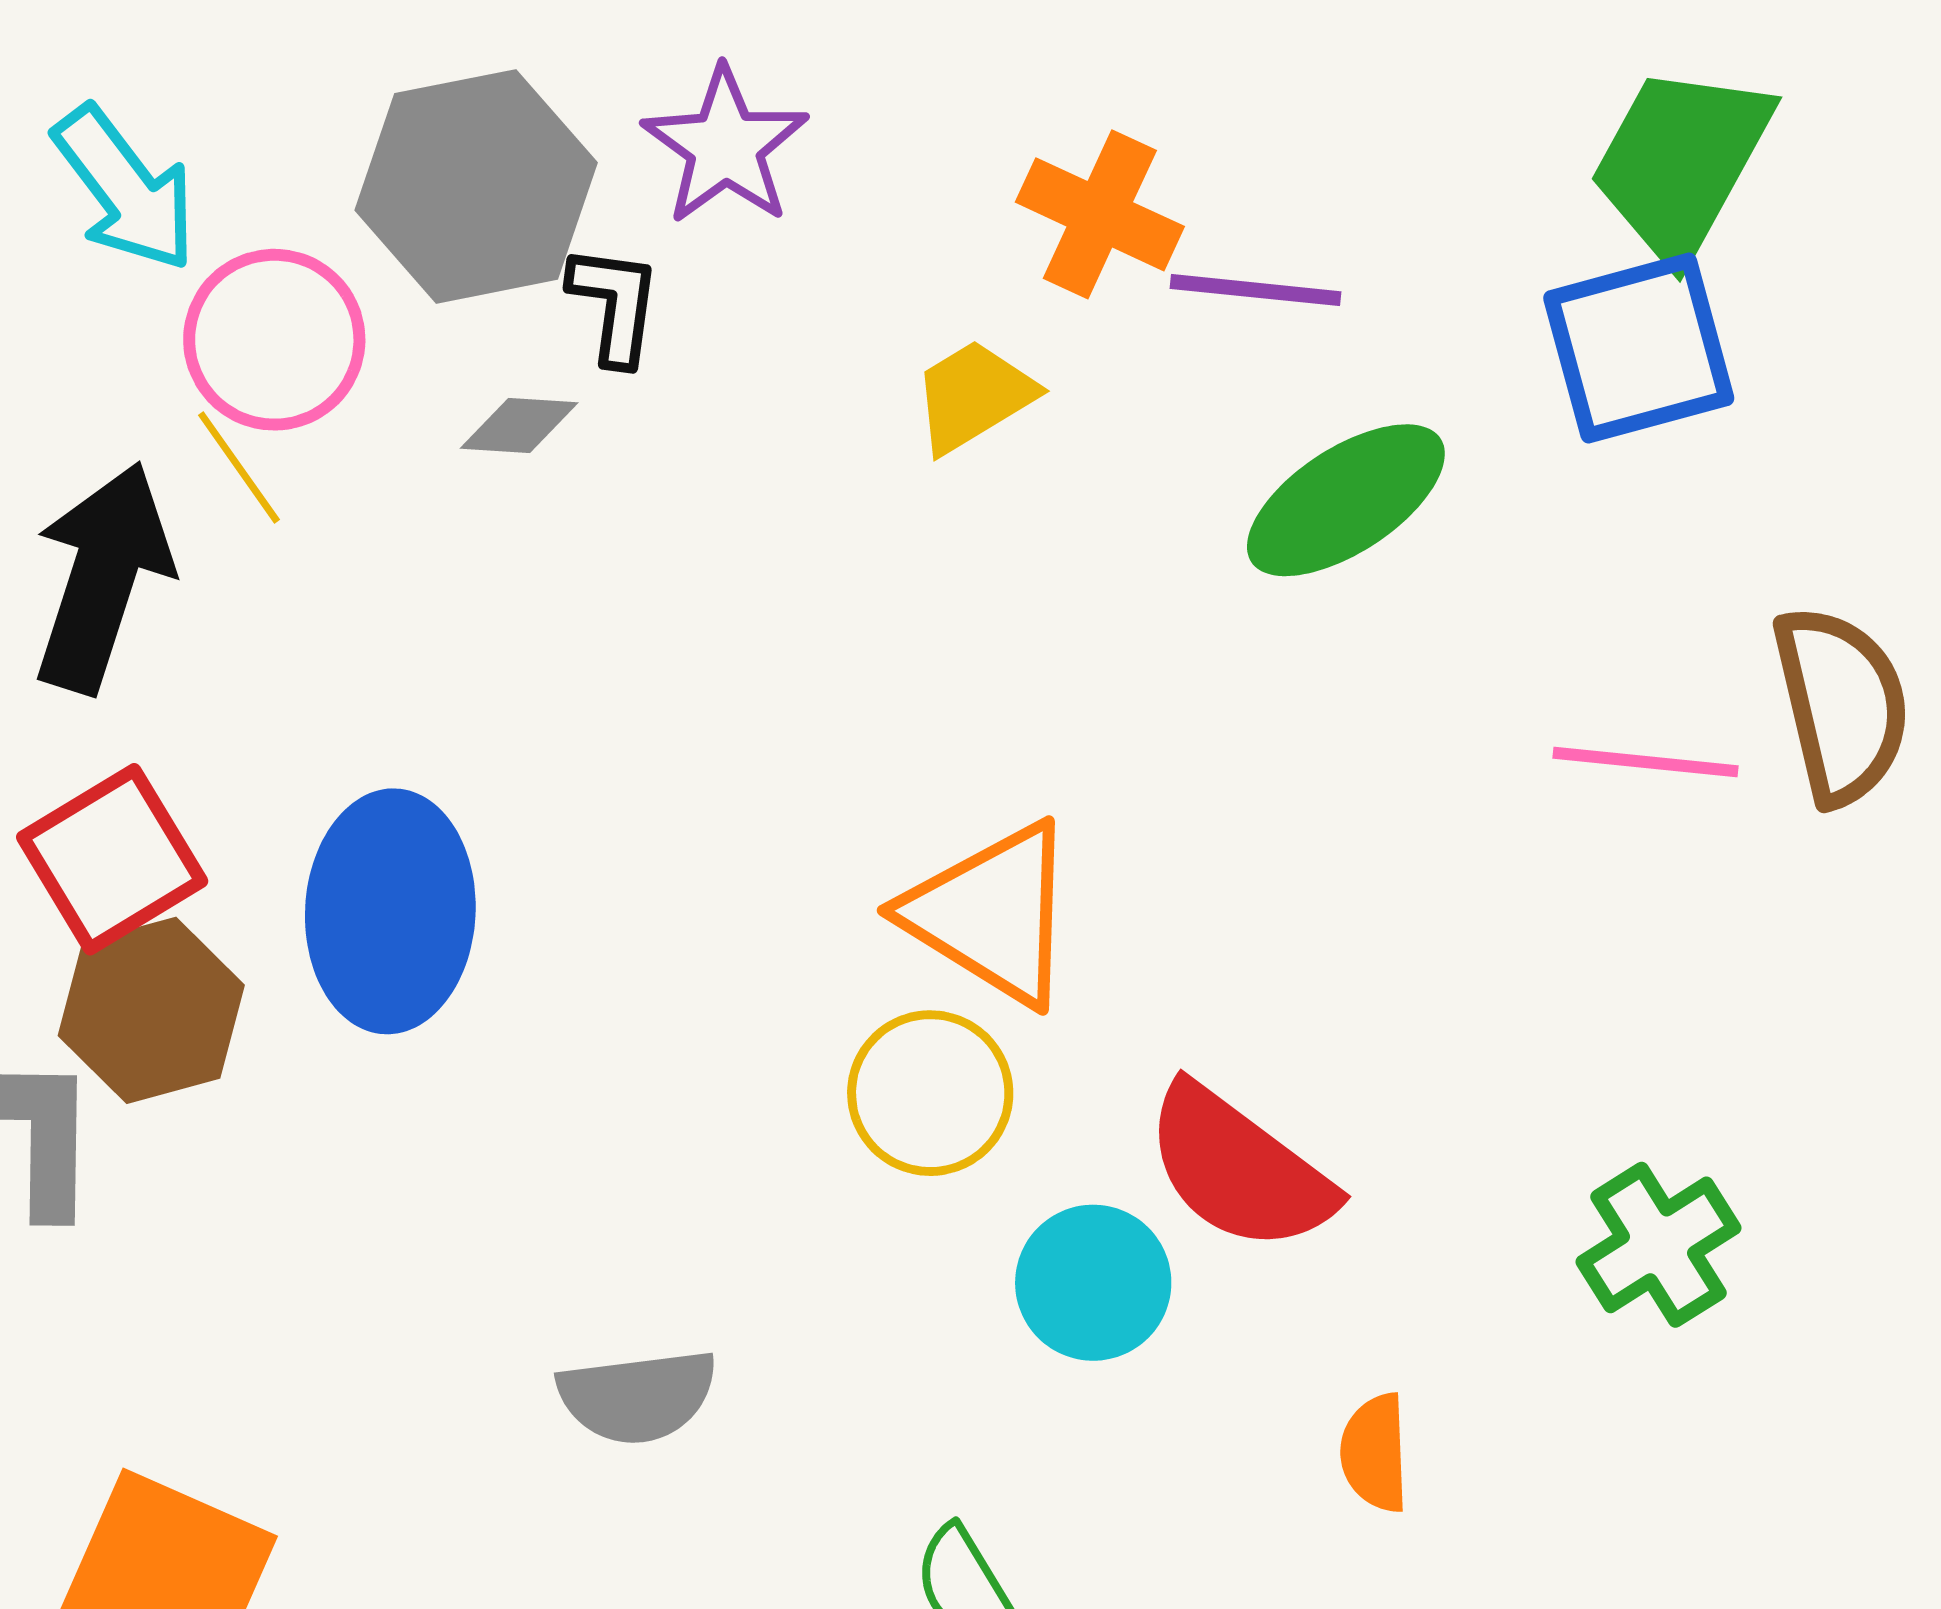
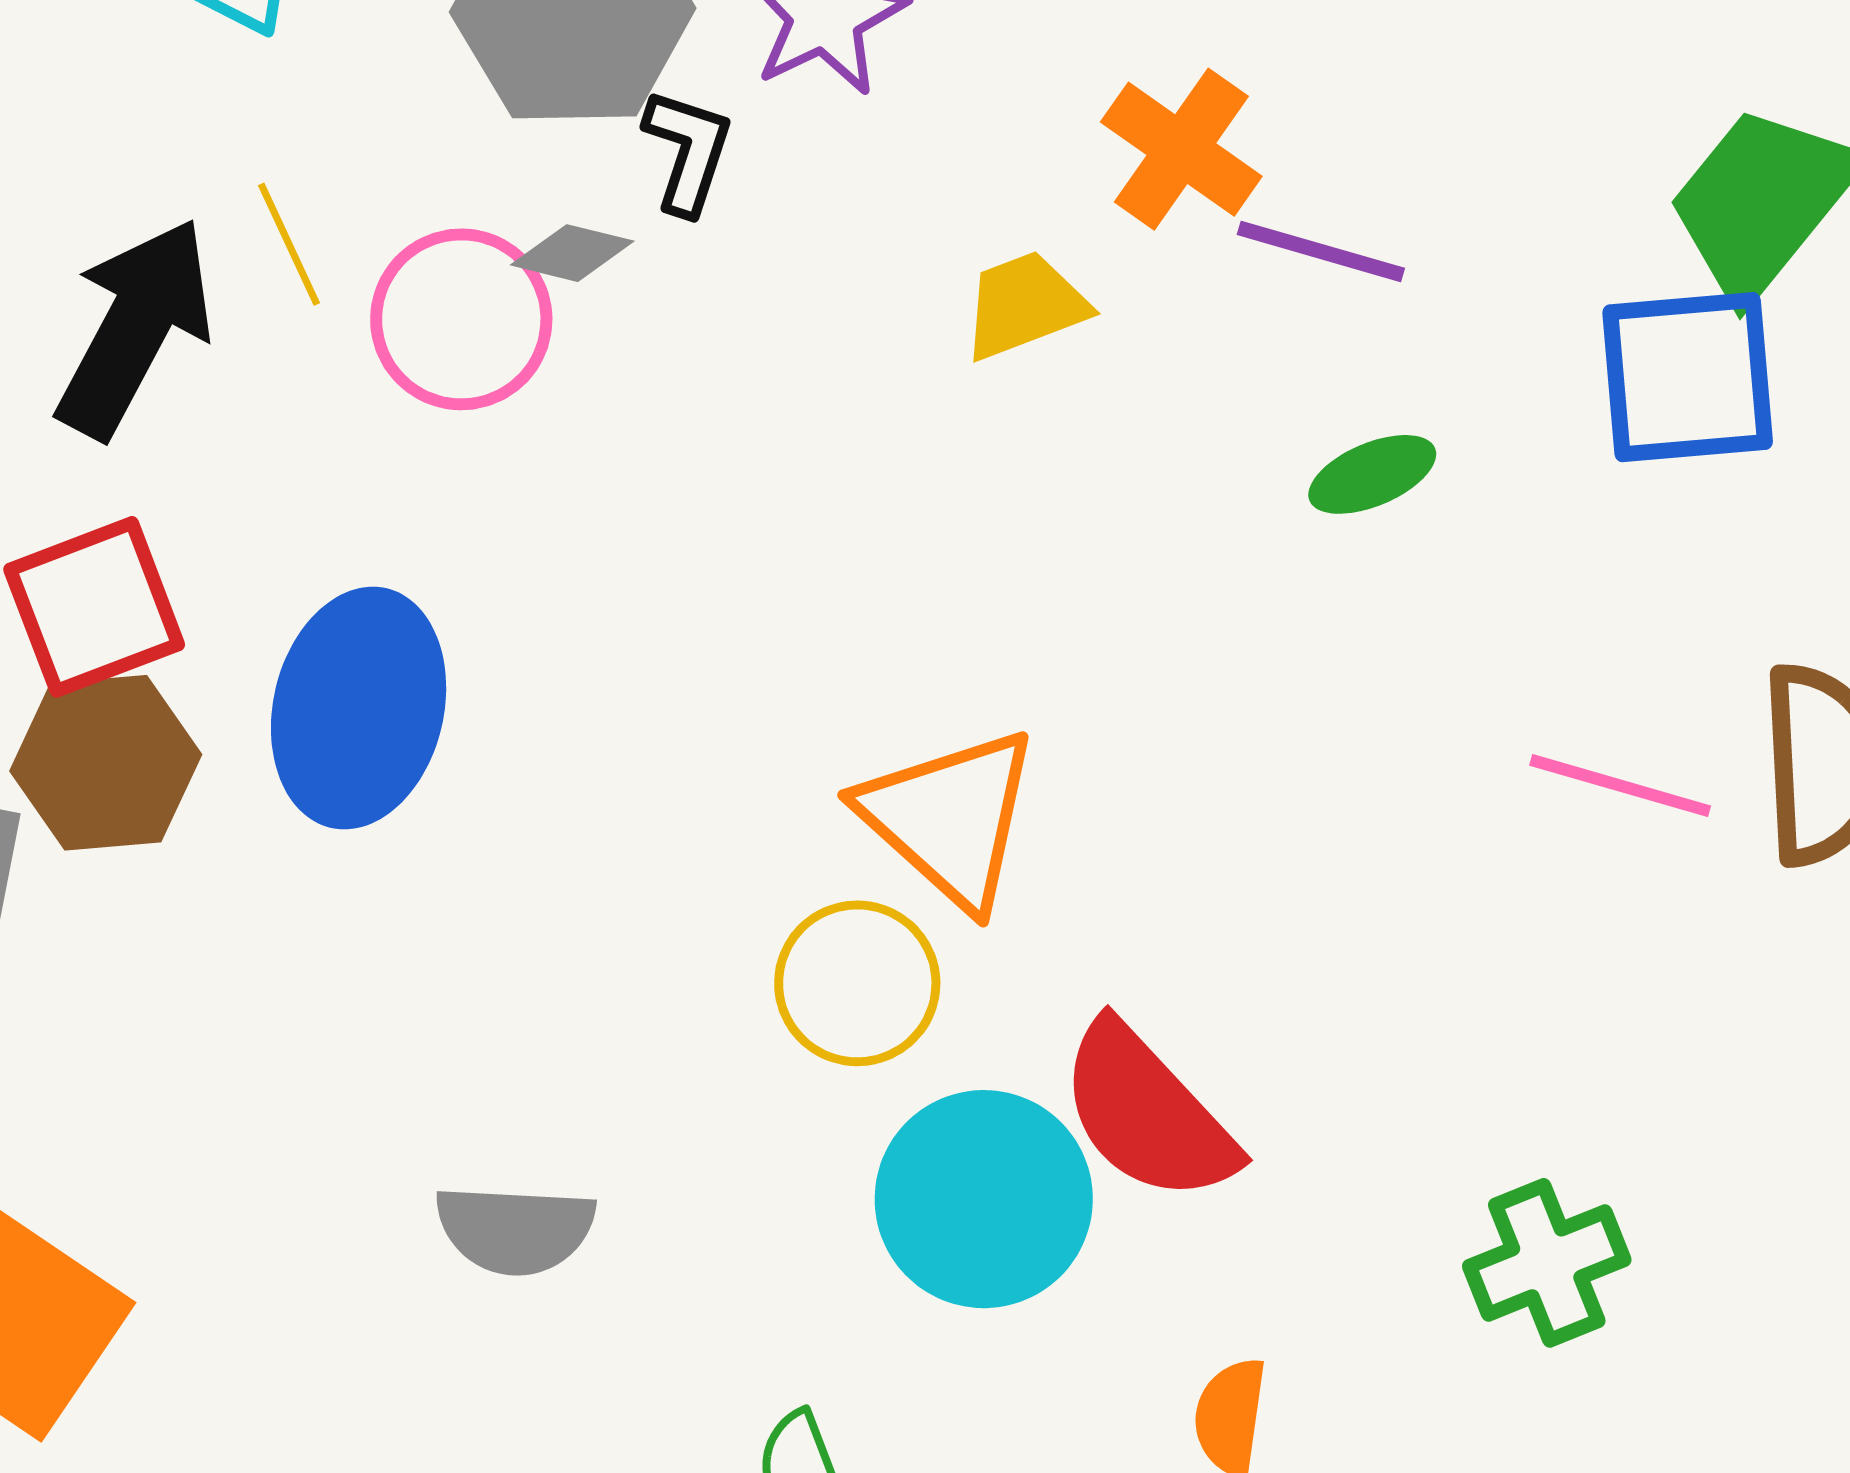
pink circle: (274, 340) -> (461, 319), moved
green ellipse: (1346, 500) -> (1372, 474), size x0.6
cyan circle: (1093, 1283) -> (984, 1199), size x1.4

